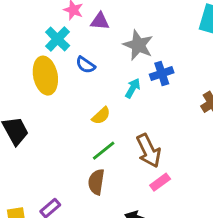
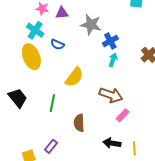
cyan arrow: (133, 88) -> (113, 60), moved
yellow semicircle: (101, 116) -> (74, 77), size x1.5
green line: (104, 151) -> (52, 103), moved, turned -30
brown arrow: (149, 151) -> (111, 95), turned -35

